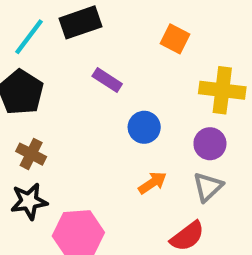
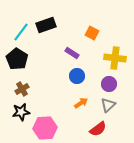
purple rectangle: (107, 80) -> (72, 53), moved
brown cross: (31, 154) -> (22, 89), turned 32

